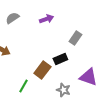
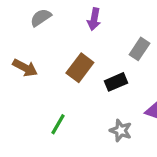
purple arrow: (46, 19) -> (94, 19), turned 120
brown rectangle: (42, 70) -> (80, 68), moved

